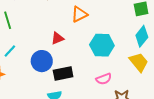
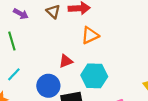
cyan hexagon: (102, 45) -> (94, 76), moved

